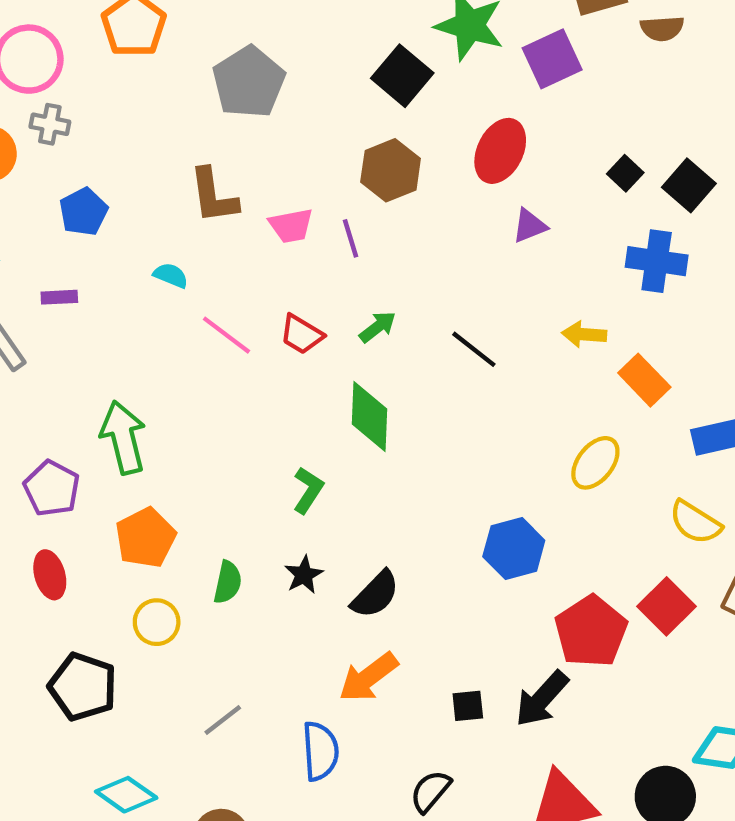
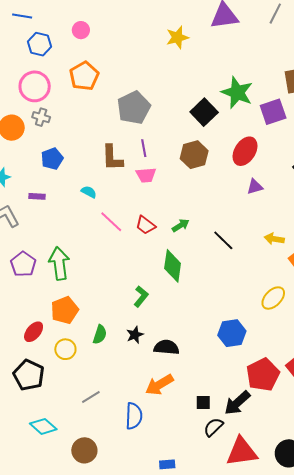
purple line: (350, 238) -> (144, 148), moved
purple pentagon: (52, 488) -> (23, 264), moved
red ellipse: (50, 575) -> (34, 332), moved, turned 50
black semicircle: (375, 594) -> (166, 347), turned -135
black semicircle: (430, 791) -> (213, 427), moved

